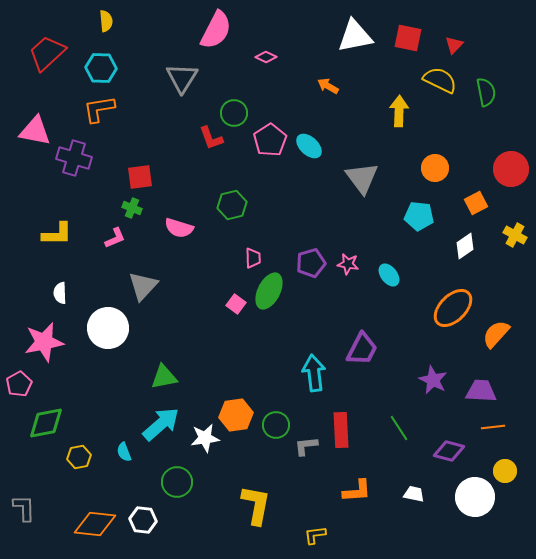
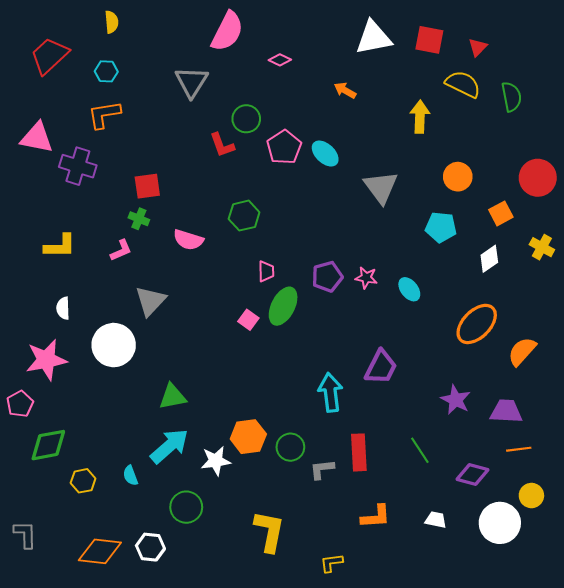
cyan hexagon: (101, 68) -> (106, 71), size x0.7

